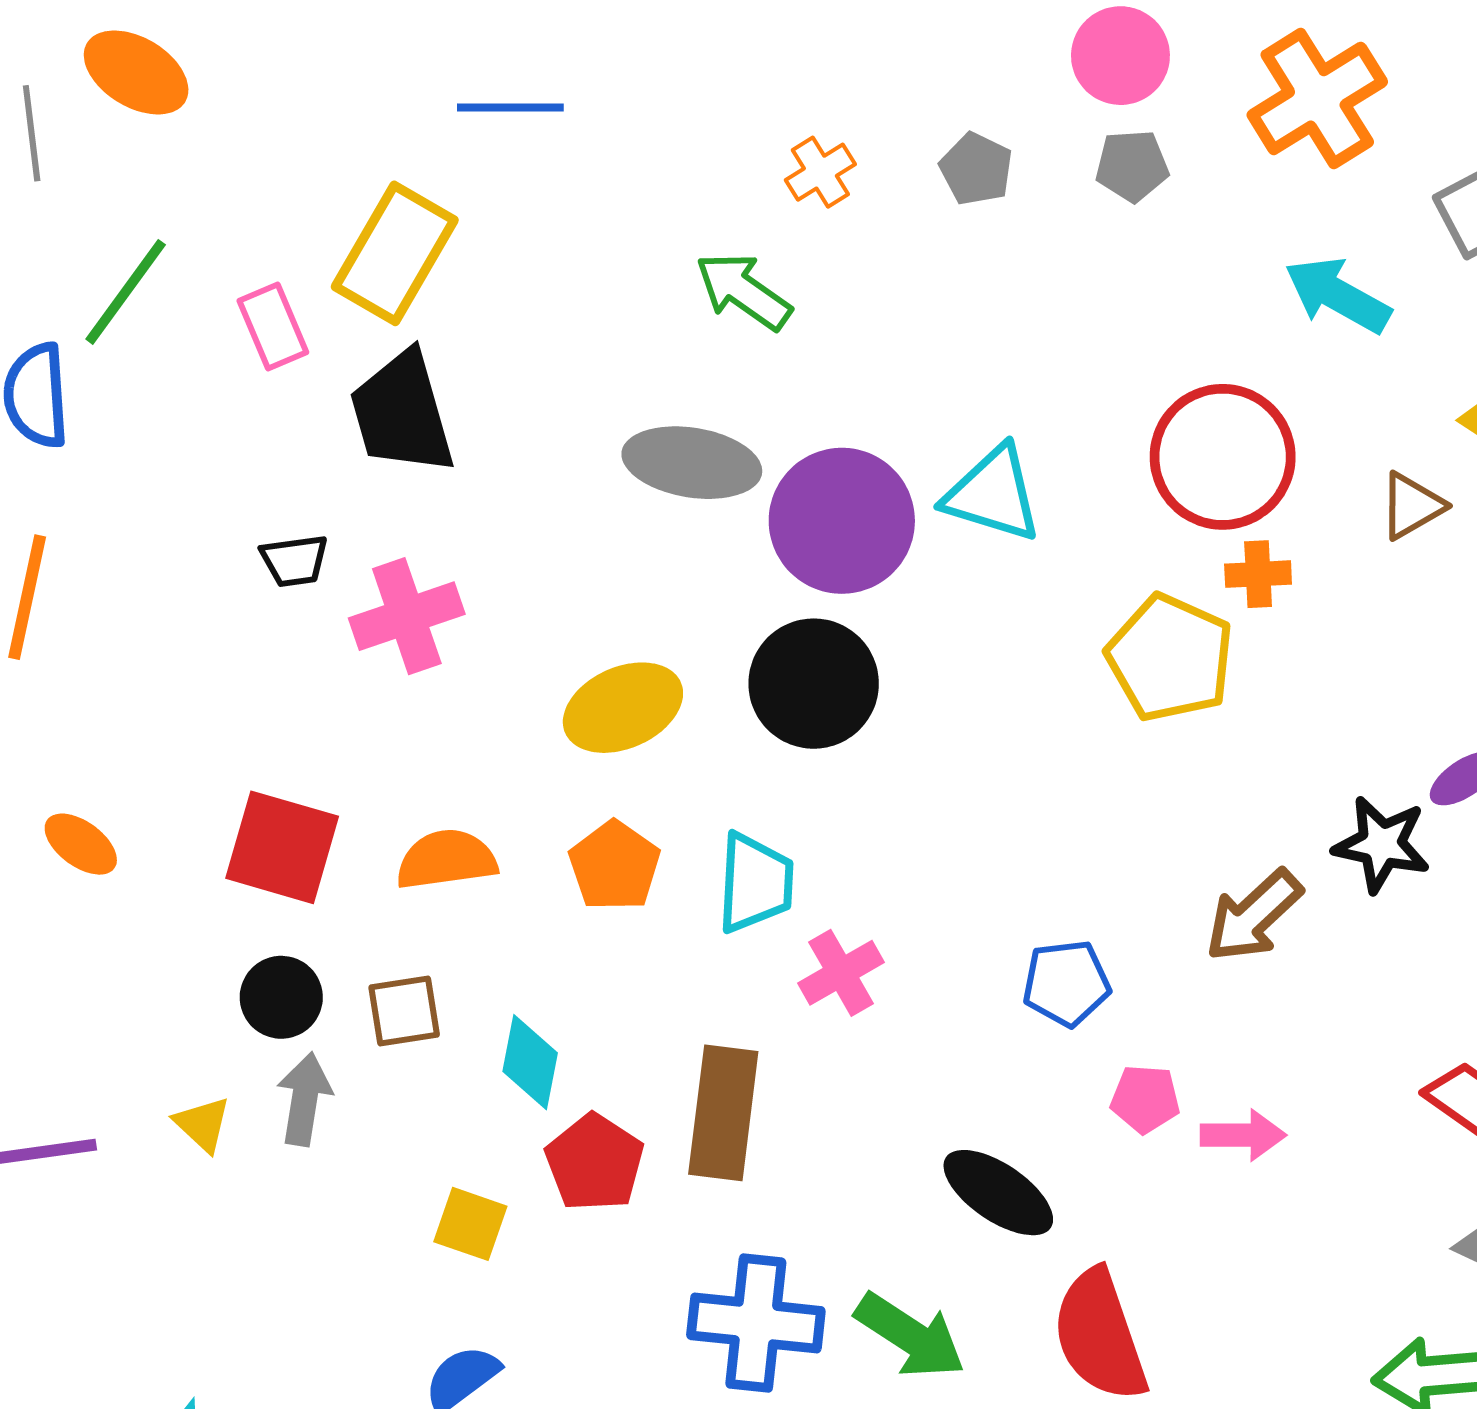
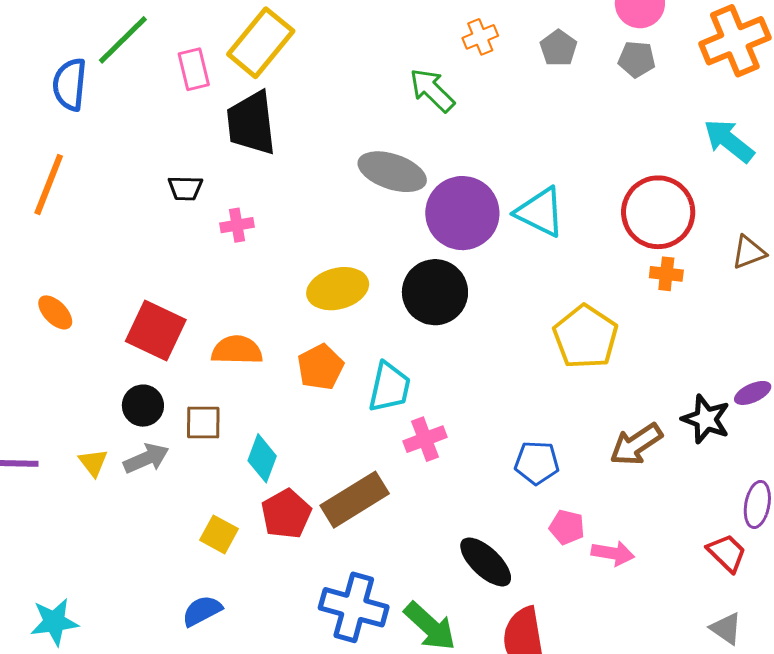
pink cross: (407, 616) -> (237, 225), size x0.6
yellow pentagon: (1170, 658) -> (585, 337), moved
gray arrow: (304, 1099) -> (146, 458), turned 48
brown rectangle: (723, 1113) -> (355, 500), turned 42

